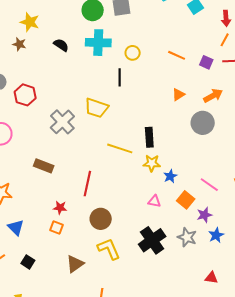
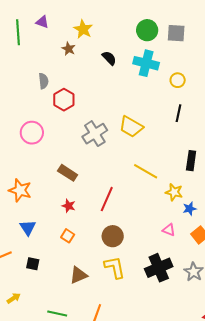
black line: (120, 77) -> (179, 113), moved
black rectangle: (149, 137) -> (191, 161), moved
red star: (60, 208) -> (69, 206), moved
black square: (28, 262) -> (33, 264), turned -32

